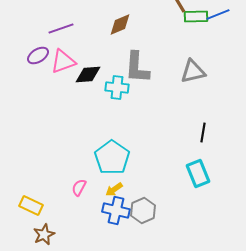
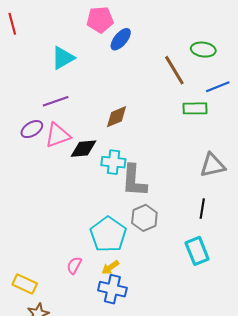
green rectangle: (196, 16) -> (195, 108), moved
brown diamond: (120, 24) -> (117, 117), moved
gray L-shape: (137, 68) -> (134, 181), moved
gray triangle: (193, 72) -> (213, 165), moved
gray hexagon: (143, 210) -> (144, 218), moved

